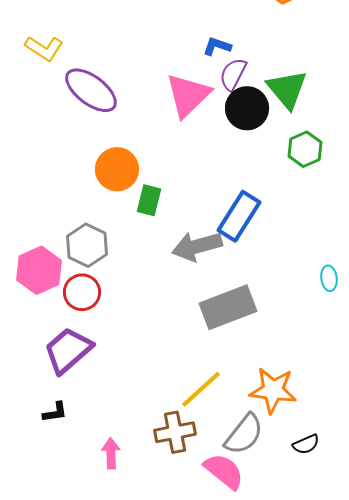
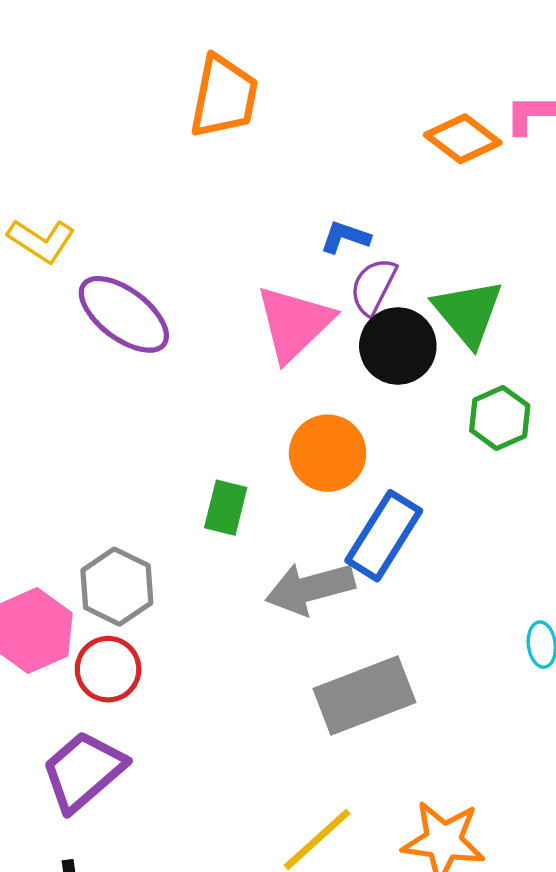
orange circle: (117, 169) -> (328, 453), moved

